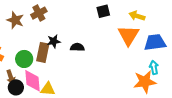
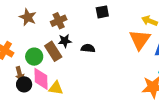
black square: (103, 11) -> (102, 12), moved
brown cross: (39, 13) -> (59, 21), moved
brown rectangle: (43, 52) -> (53, 51), turned -48

